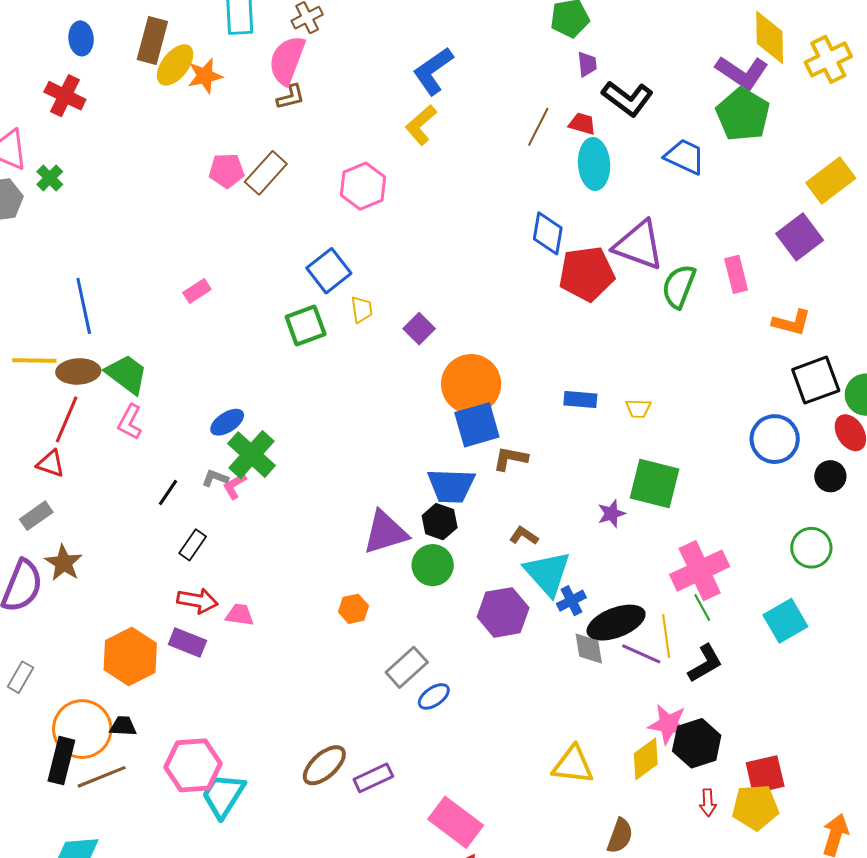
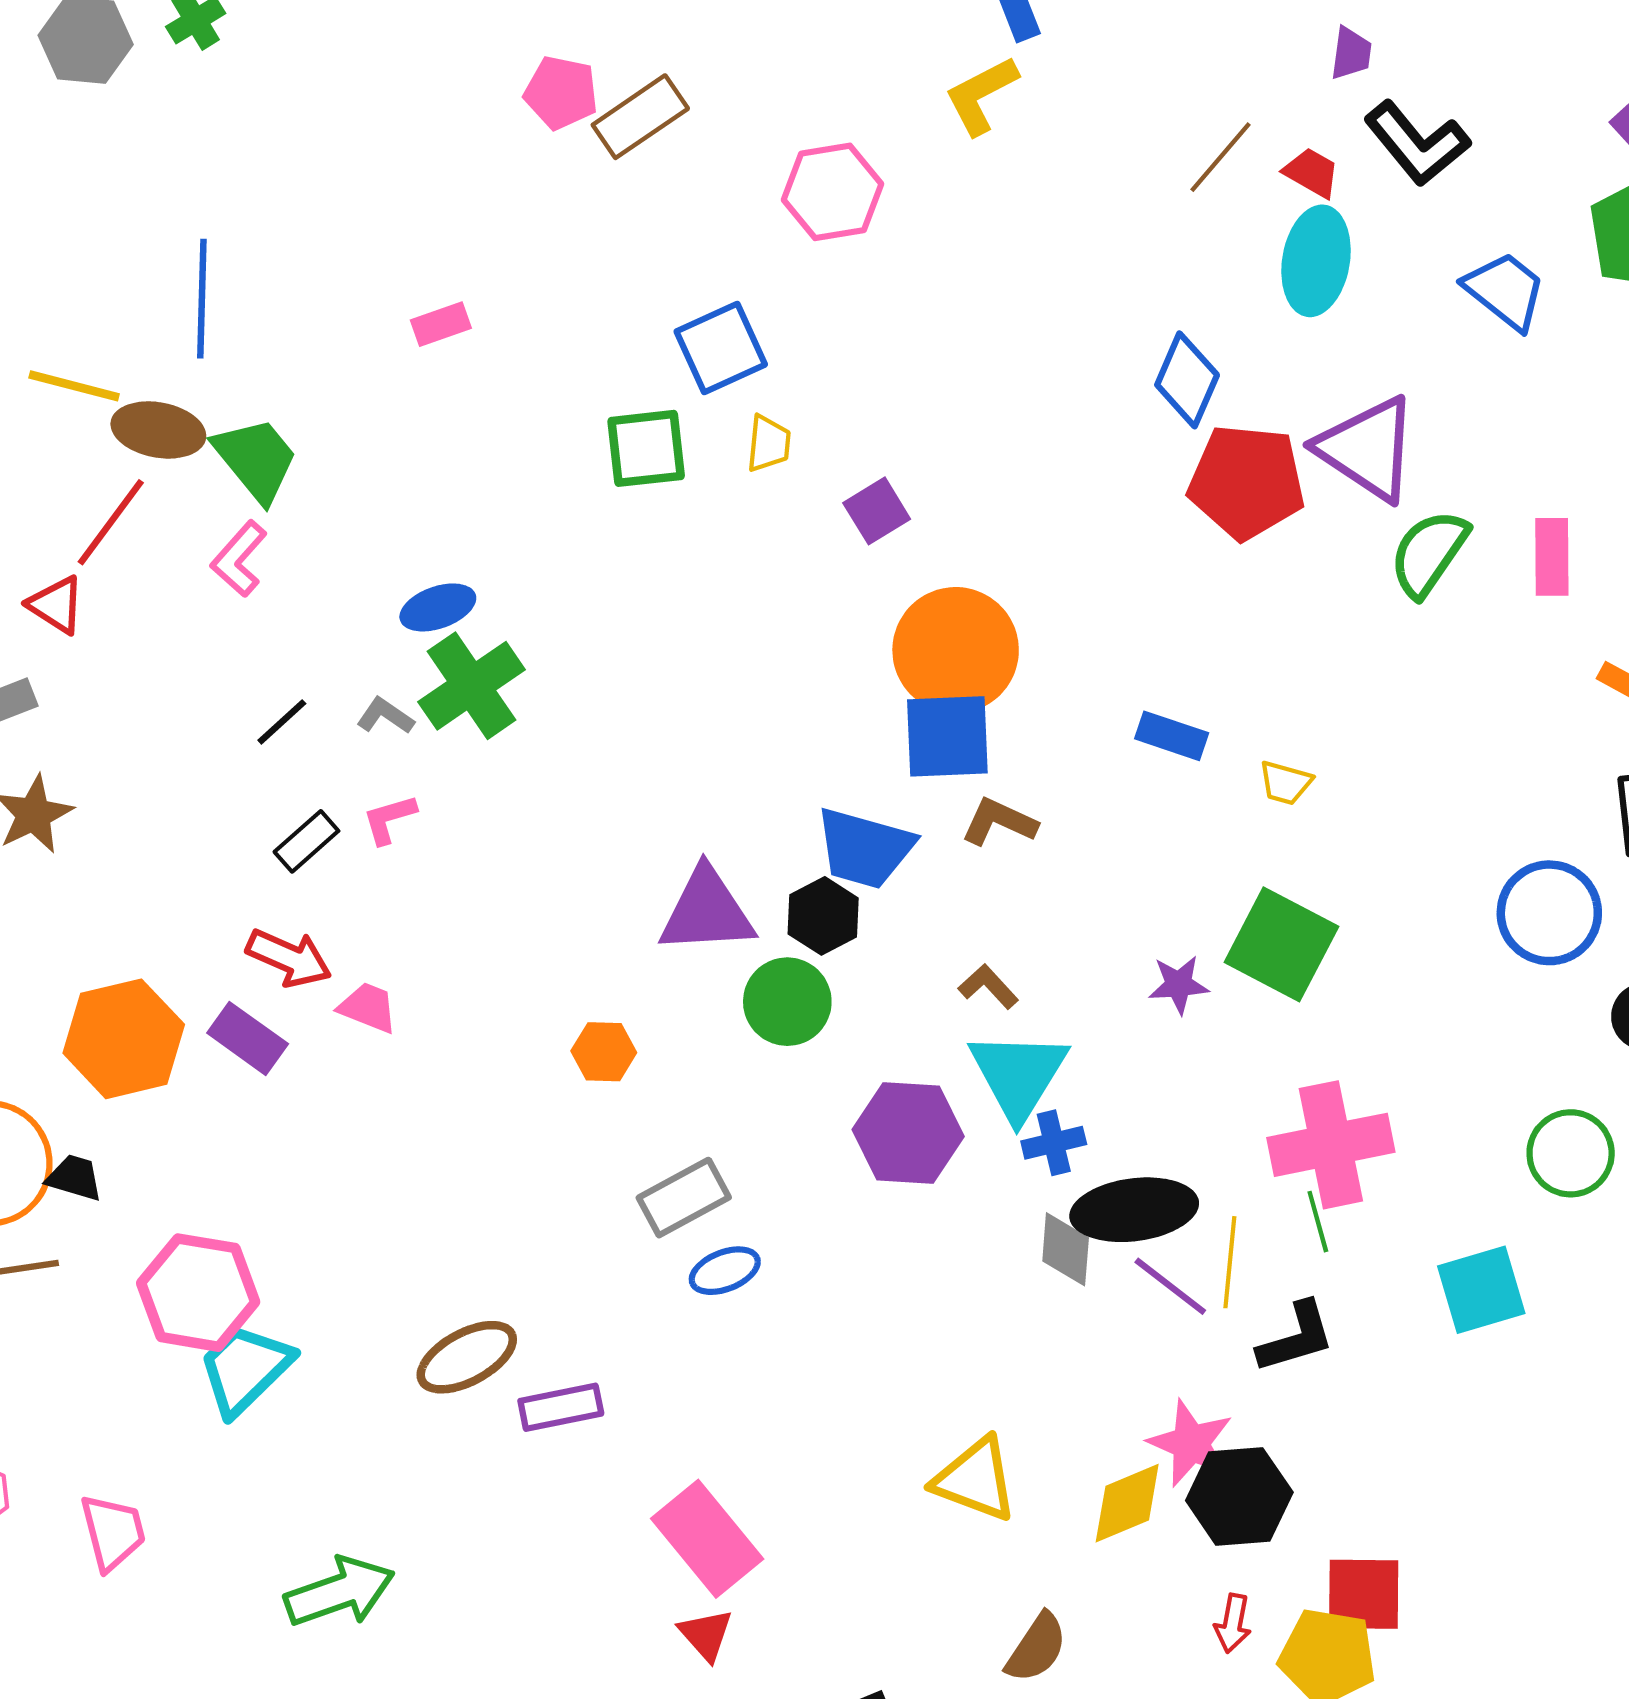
pink L-shape: (235, 486) -> (389, 819), moved

